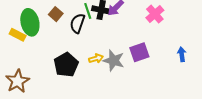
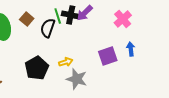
blue arrow: (182, 54) -> (131, 49), moved
gray star: (114, 61) -> (77, 79), moved

